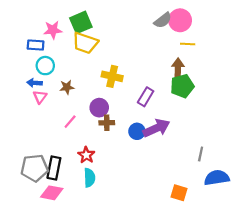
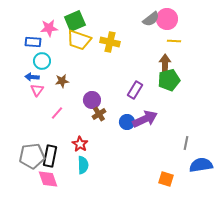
yellow cross: (112, 76) -> (110, 42), moved
pink line: (70, 122) -> (57, 113), moved
brown cross: (107, 123) -> (99, 114), turned -32
pink diamond: (52, 193) -> (48, 179), turned 60

